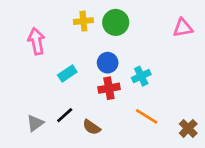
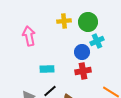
cyan rectangle: (67, 73) -> (47, 69), moved, turned 32
cyan cross: (141, 76) -> (97, 41), moved

